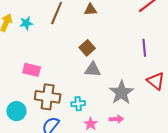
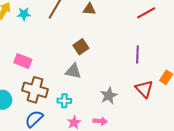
gray triangle: (93, 70) -> (73, 71), moved
gray star: (121, 93) -> (109, 96), size x0.7

